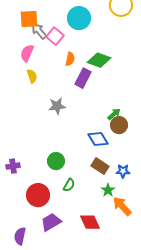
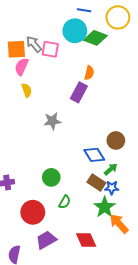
orange square: (29, 19) -> (16, 49), moved
pink square: (55, 36) -> (50, 49), turned -30
orange semicircle: (70, 59) -> (89, 73), moved
green diamond: (99, 60) -> (95, 38), moved
green arrow: (114, 114) -> (111, 169), moved
blue star: (123, 171) -> (112, 188), moved
green star: (108, 190) -> (105, 207), size x1.5

